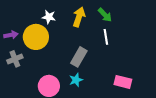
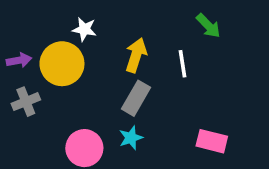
green arrow: (105, 15) -> (208, 26), moved
yellow arrow: (79, 17) -> (136, 55), moved

